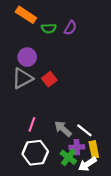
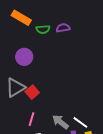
purple semicircle: (70, 28) -> (63, 28), turned -128
gray triangle: (22, 78) -> (15, 88), moved
red square: (49, 79) -> (32, 92), moved

